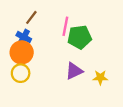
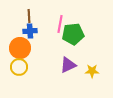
brown line: (31, 17) -> (29, 16), turned -40
blue cross: (24, 37) -> (30, 31), moved, turned -32

